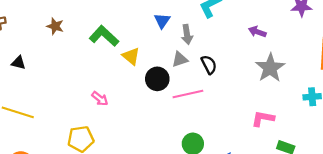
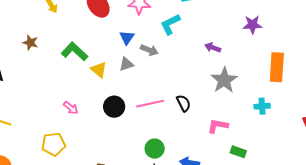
gray arrow: (187, 35) -> (149, 50), turned -60
gray triangle: (180, 59) -> (126, 64), moved
black semicircle: (209, 65) -> (184, 103), moved
black circle: (157, 79) -> (114, 107), moved

